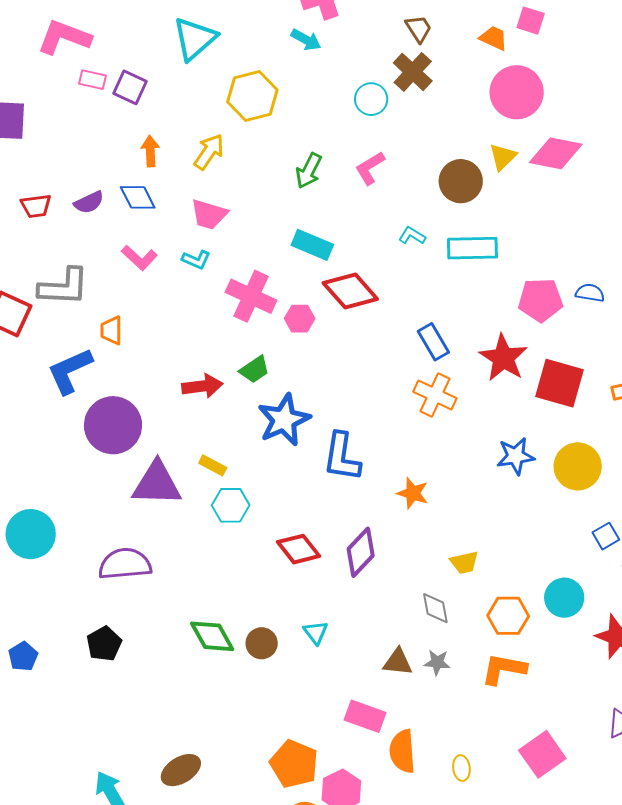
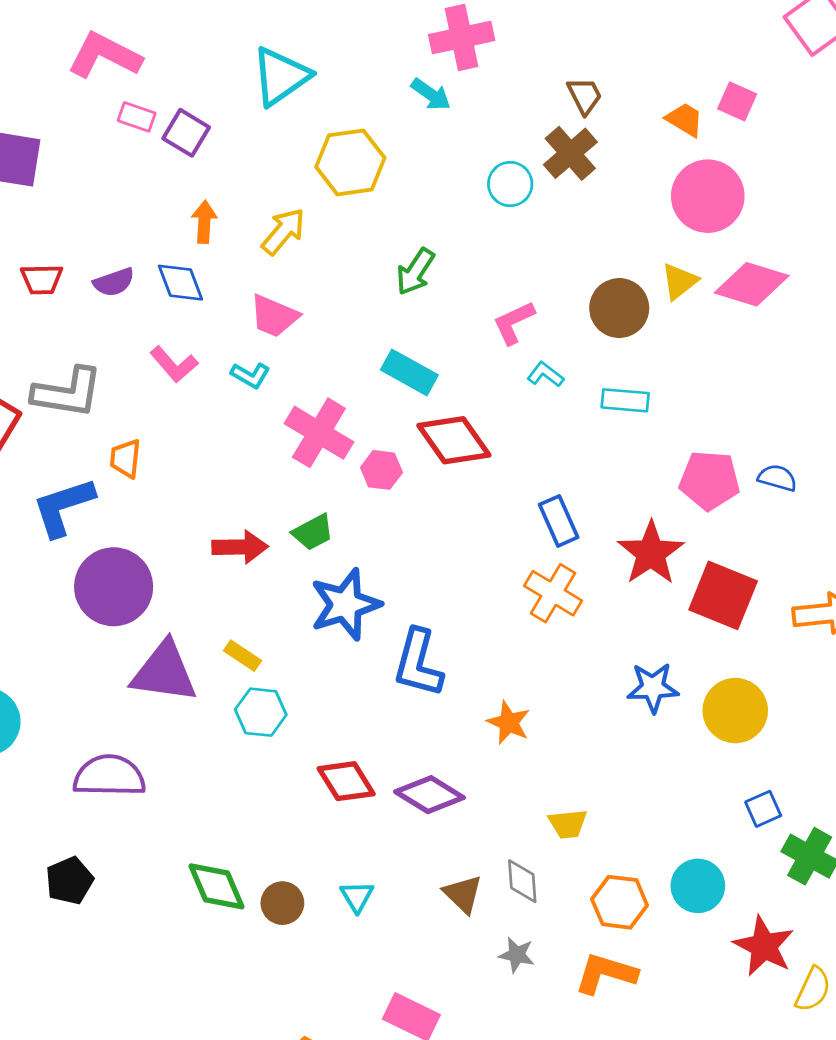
pink L-shape: (370, 168) -> (514, 323), moved
cyan rectangle: (472, 248) -> (625, 400), size x0.7
purple diamond: (361, 552) -> (430, 795), turned 72
brown triangle: (398, 662) -> (463, 894), moved, turned 32

